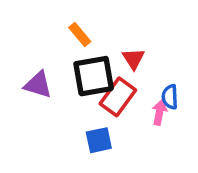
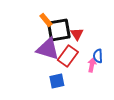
black square: (94, 76) -> (59, 30), moved
purple triangle: (38, 85) -> (48, 49), moved, size x1.4

